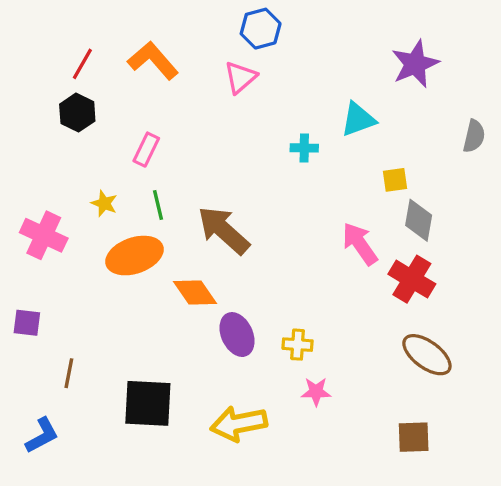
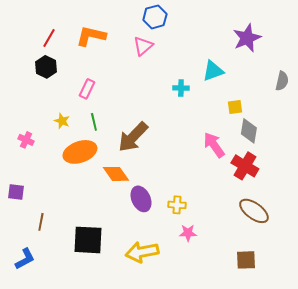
orange L-shape: (153, 61) -> (91, 36), turned -36
brown arrow: (224, 230) -> (133, 137), turned -88
pink cross: (44, 235) -> (26, 140), size x0.6

